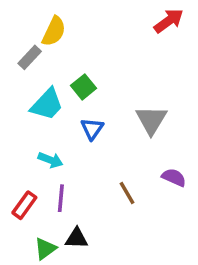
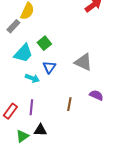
gray triangle: (151, 120) -> (83, 62), turned -36
cyan arrow: (50, 160) -> (32, 78), moved
brown line: (127, 193) -> (69, 104), turned 40

